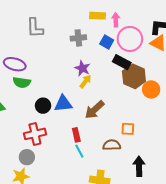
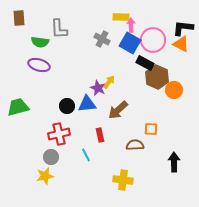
pink arrow: (116, 20) -> (131, 25), moved
gray cross: (78, 38) -> (102, 39), turned 35
blue square: (107, 42) -> (130, 43), size x1.5
purple star: (82, 68) -> (98, 88), moved
green semicircle: (22, 82) -> (40, 42), moved
cyan line: (79, 151) -> (86, 155), moved
black arrow: (139, 166) -> (174, 162), moved

